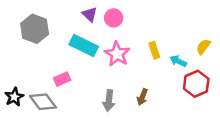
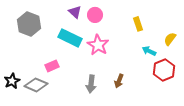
yellow rectangle: (154, 50) -> (138, 24), moved
gray diamond: (43, 102) -> (36, 85), turned -30

